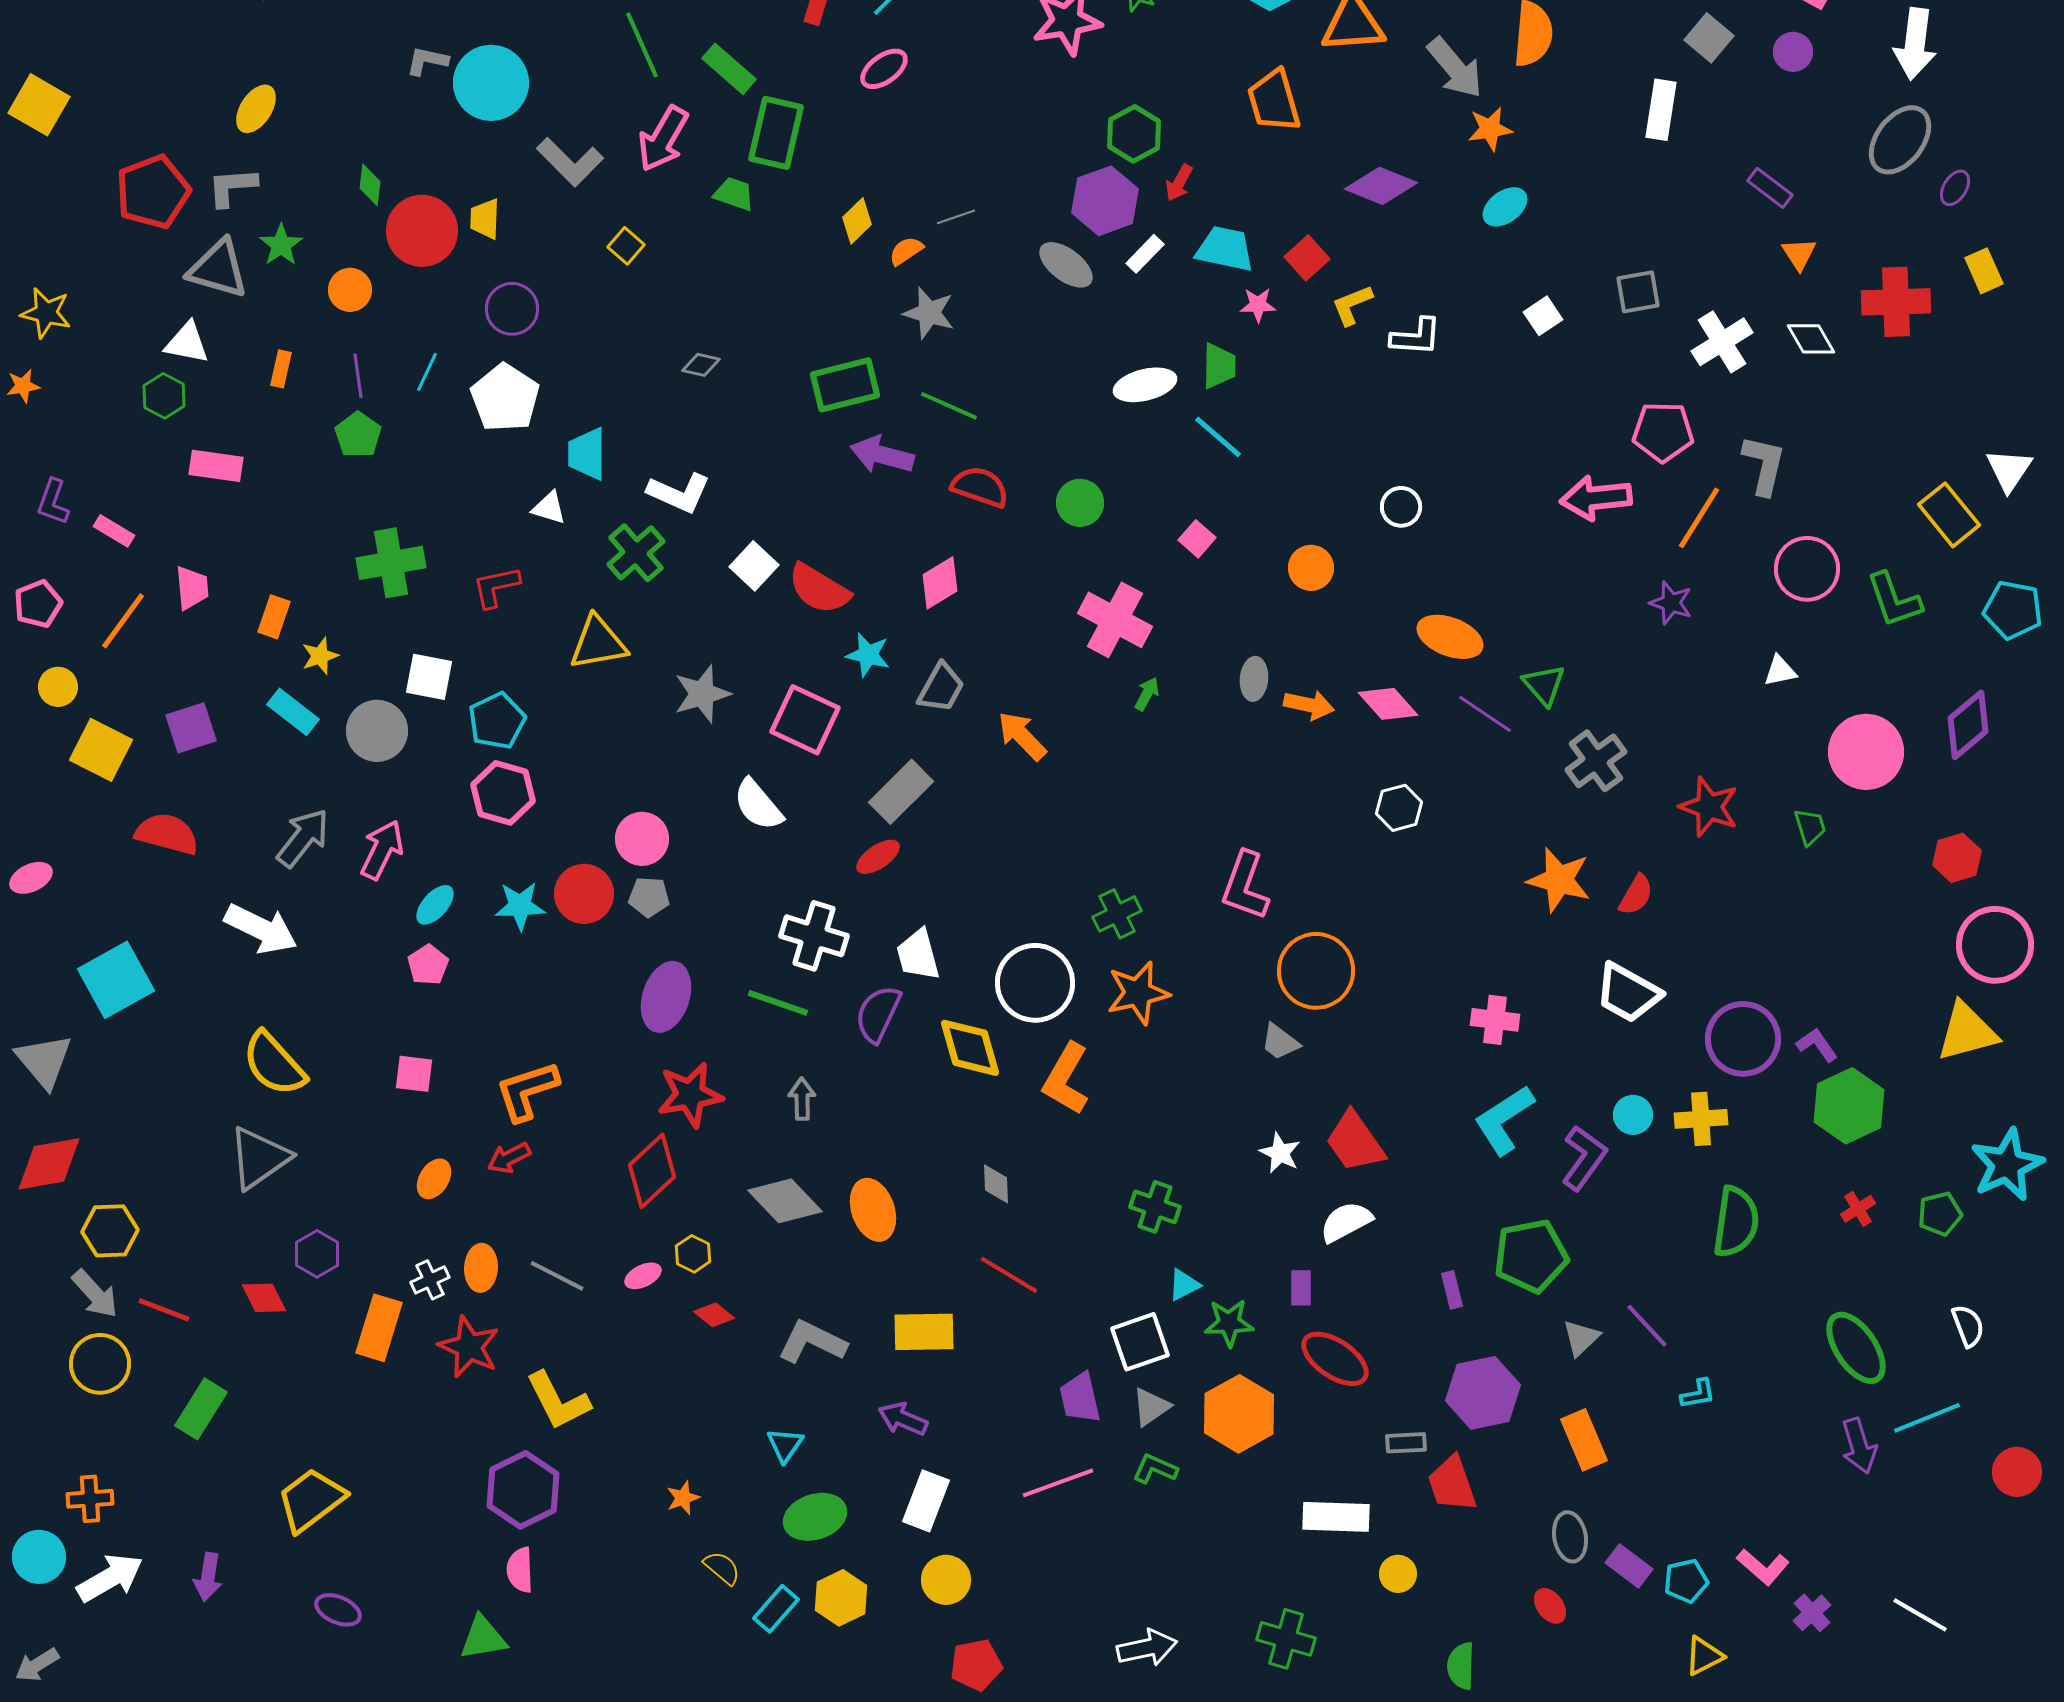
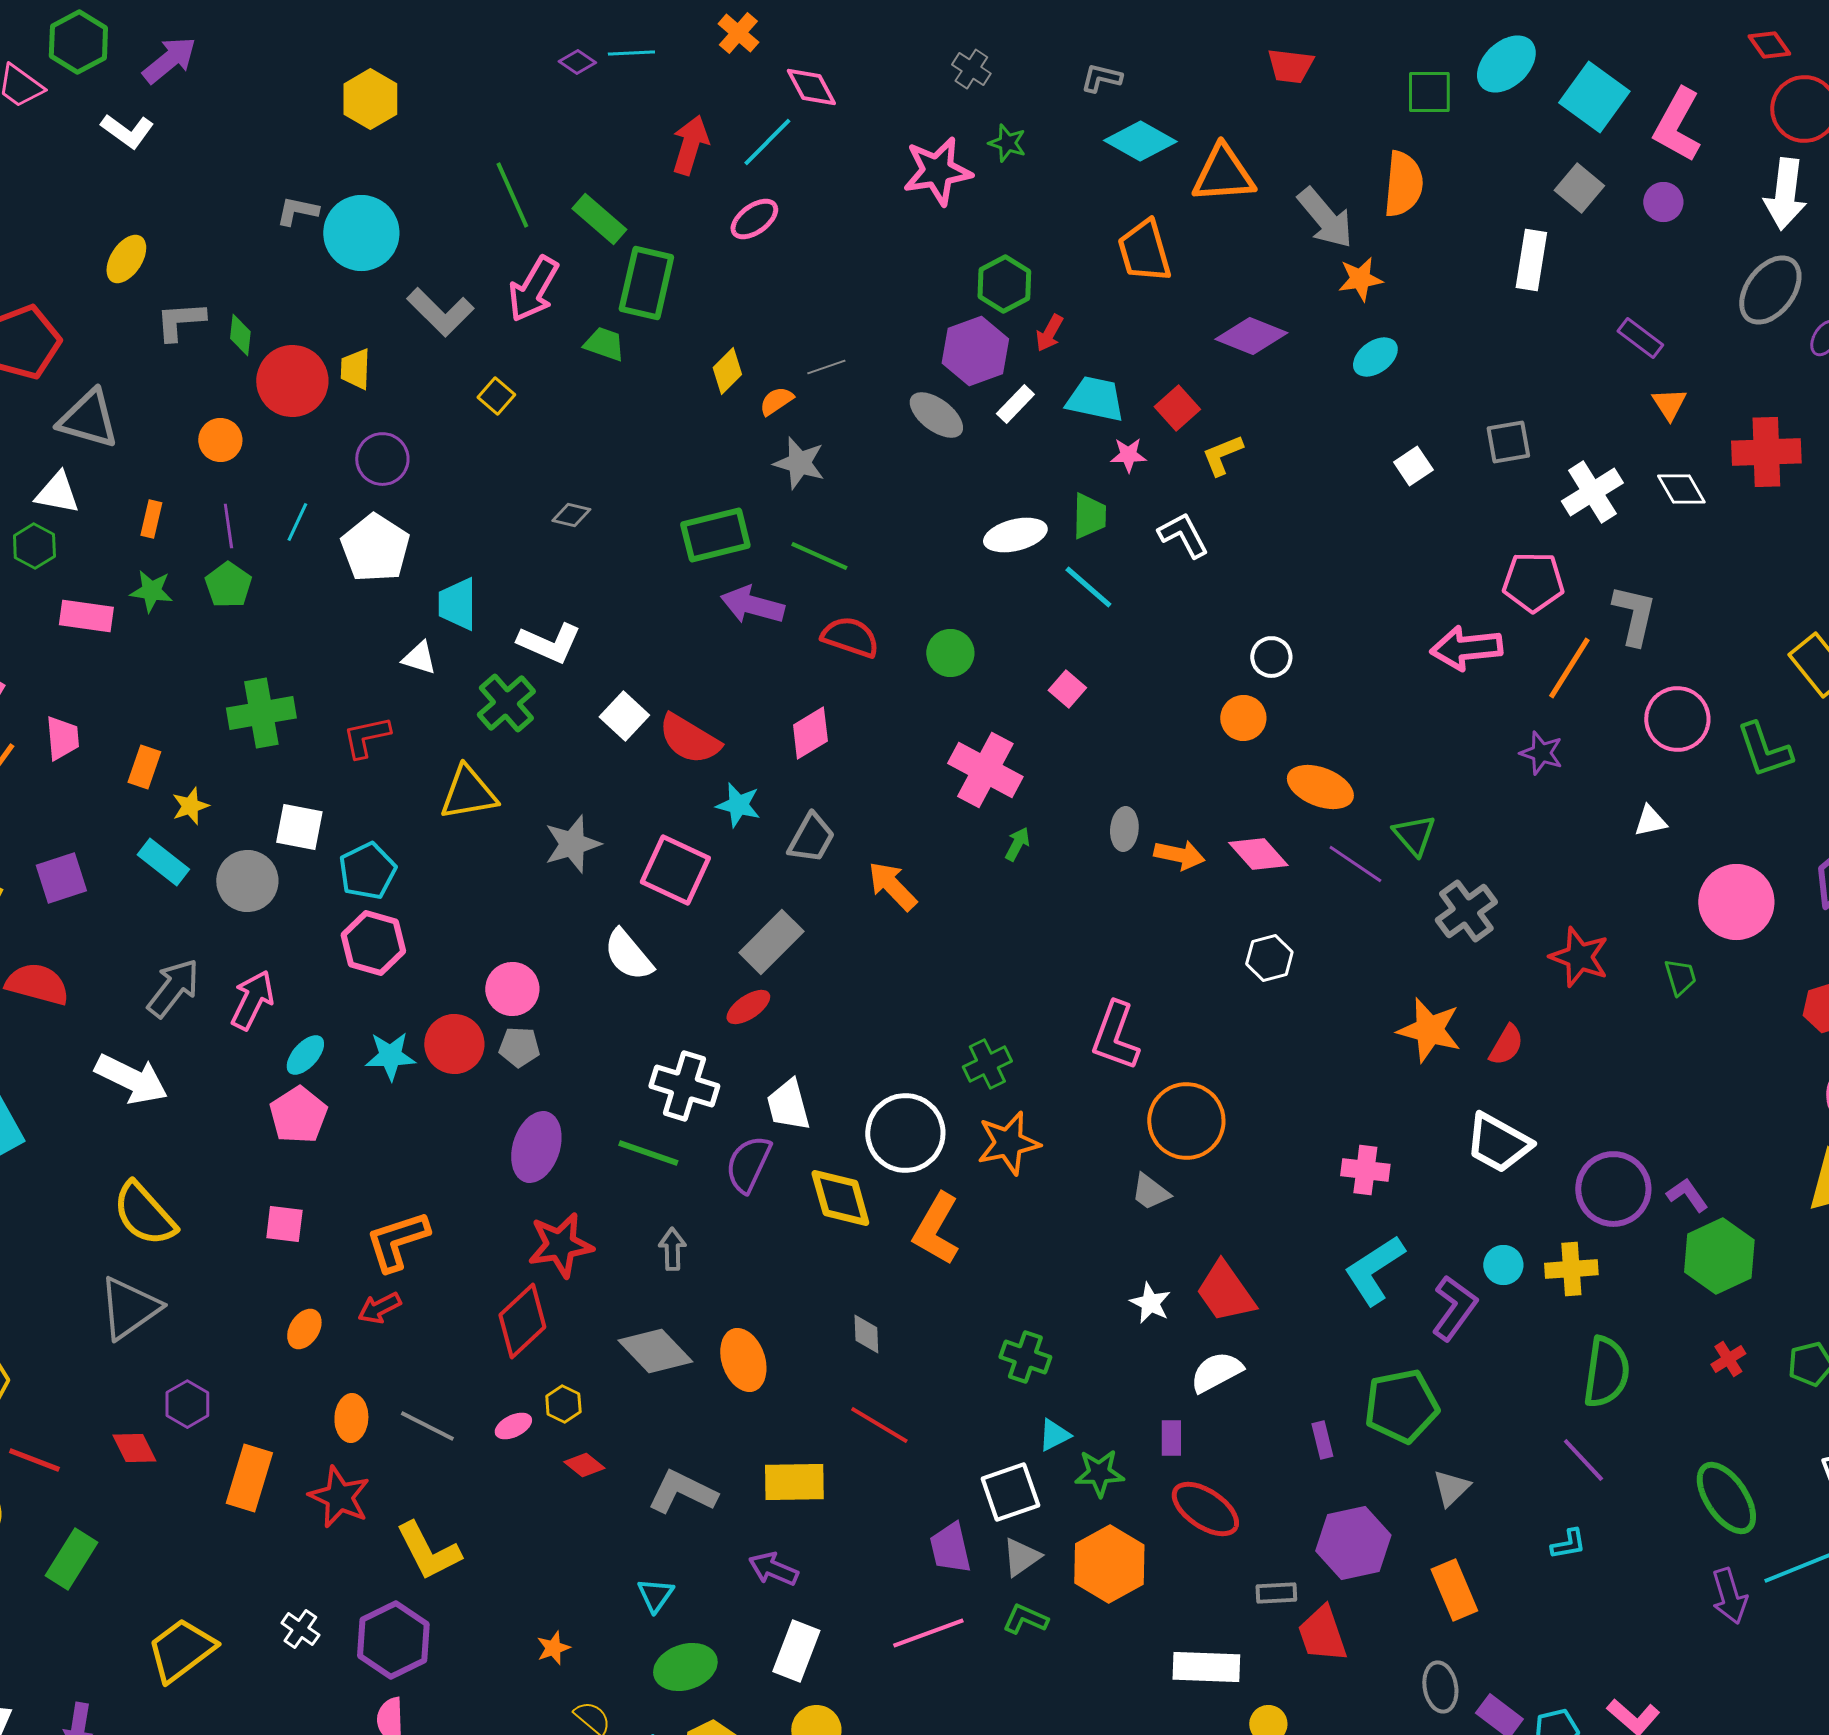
gray L-shape: (232, 187) -> (180, 321), moved
green star: (281, 245) -> (151, 591), moved, turned -30
white L-shape: (1416, 337) -> (1183, 535), moved, turned -122
orange circle: (1311, 568) -> (1243, 718), moved
pink pentagon: (428, 965) -> (298, 1115), size x1.4
white cross: (430, 1280) -> (300, 1629), moved, turned -30
purple line: (1647, 1326) -> (1583, 1460), moved

